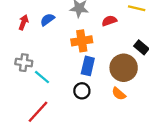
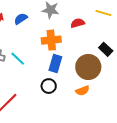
cyan line: (42, 77) -> (18, 59), moved
orange semicircle: (119, 94) -> (82, 91), turned -64

